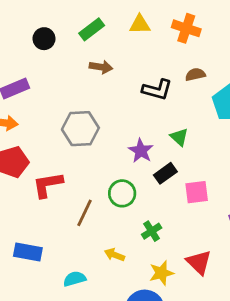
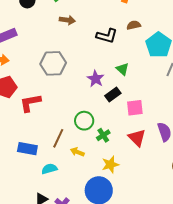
green circle: (122, 193) -> (84, 121), moved
brown line: (84, 213) -> (58, 138), moved
blue rectangle: (28, 252) -> (27, 149), moved
red triangle: (199, 262) -> (137, 138), moved

